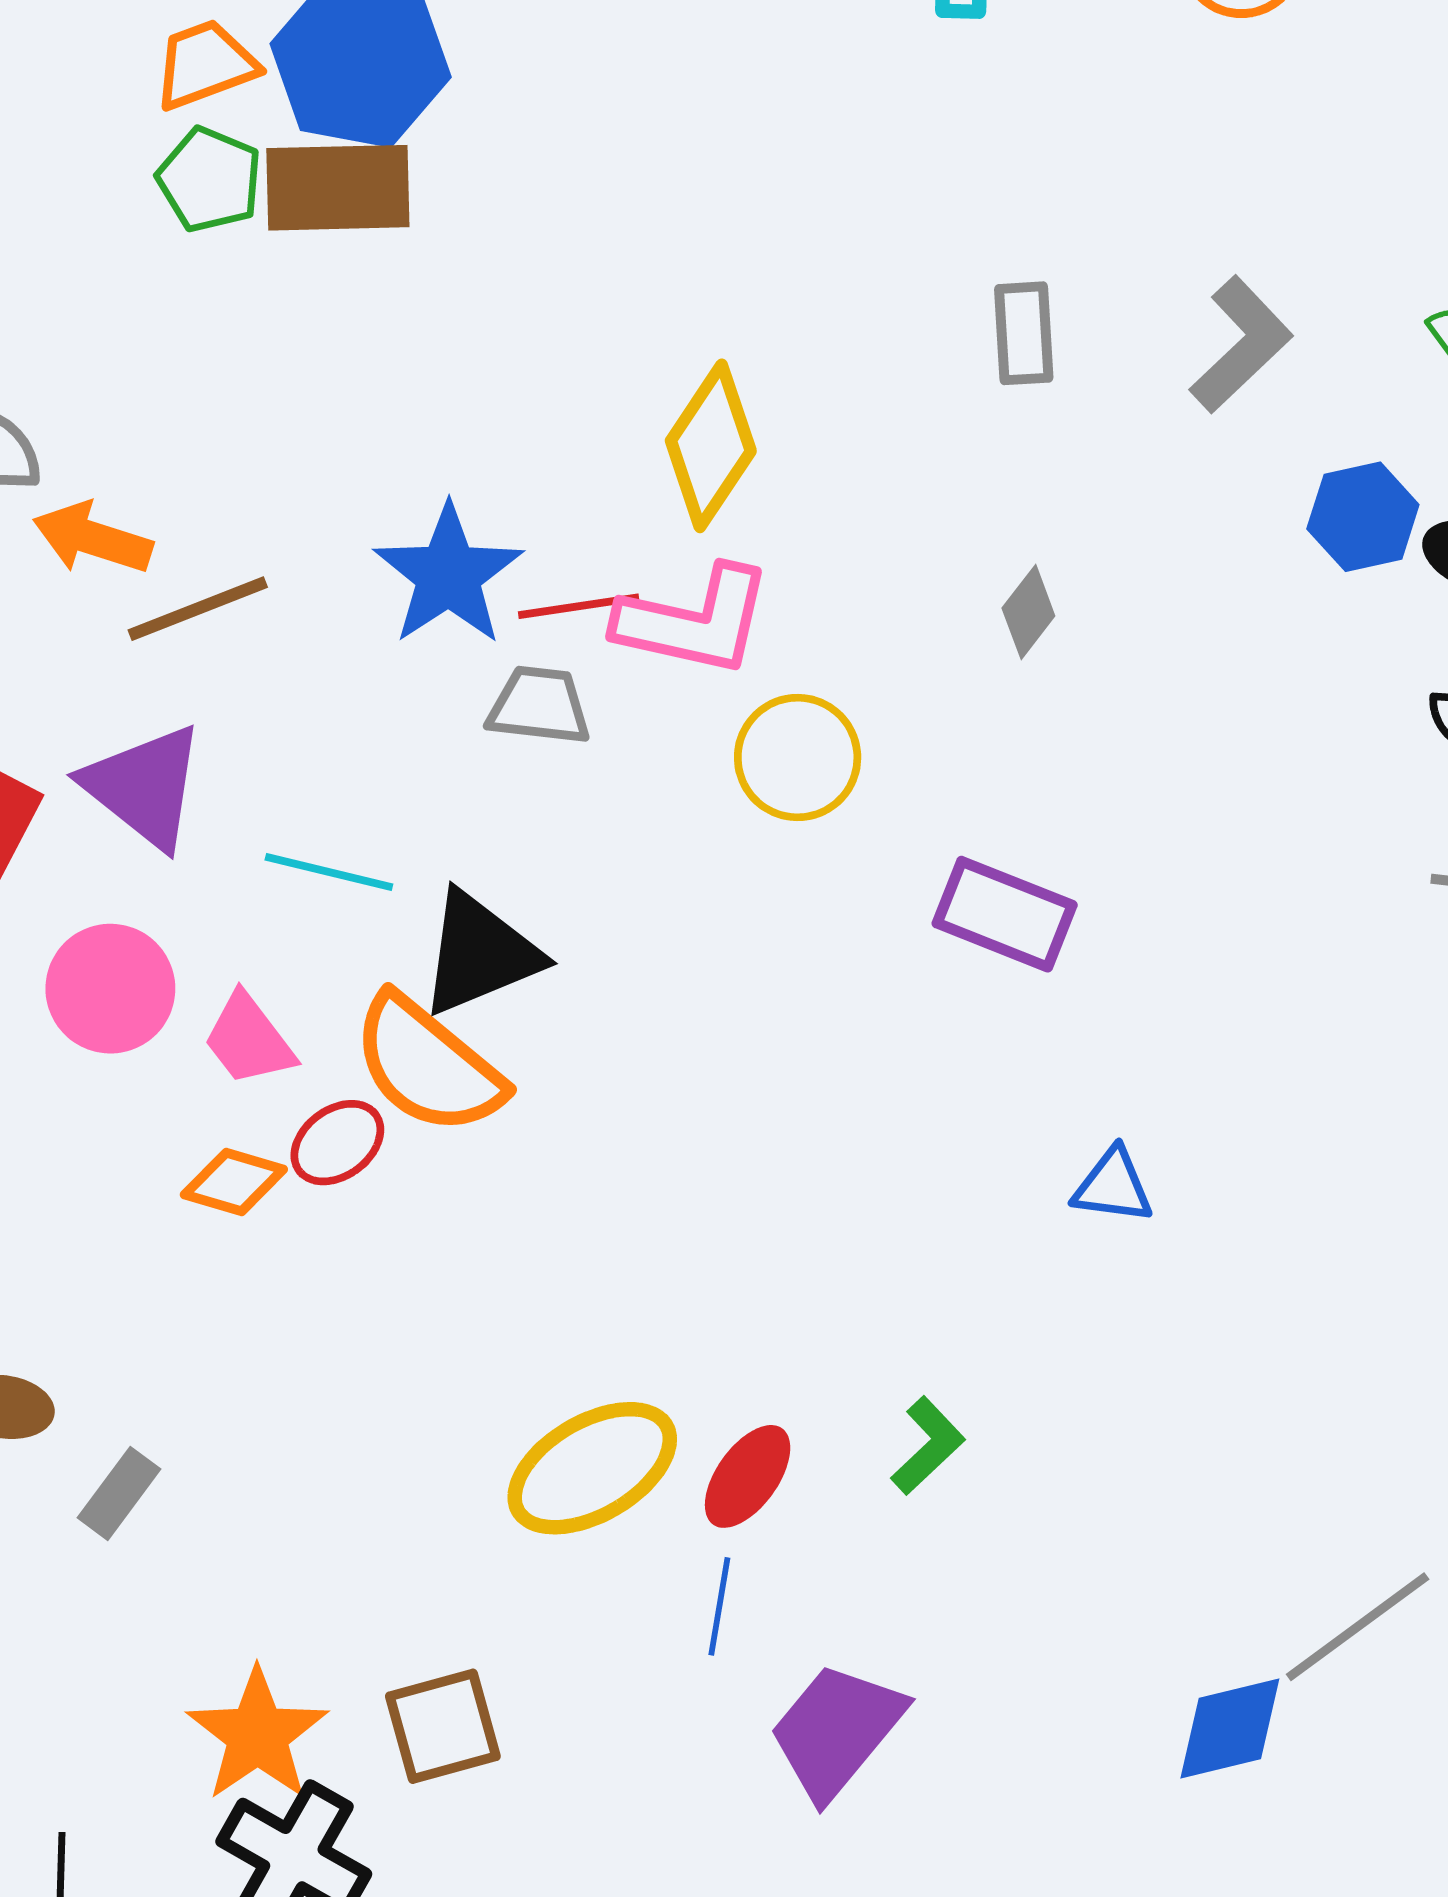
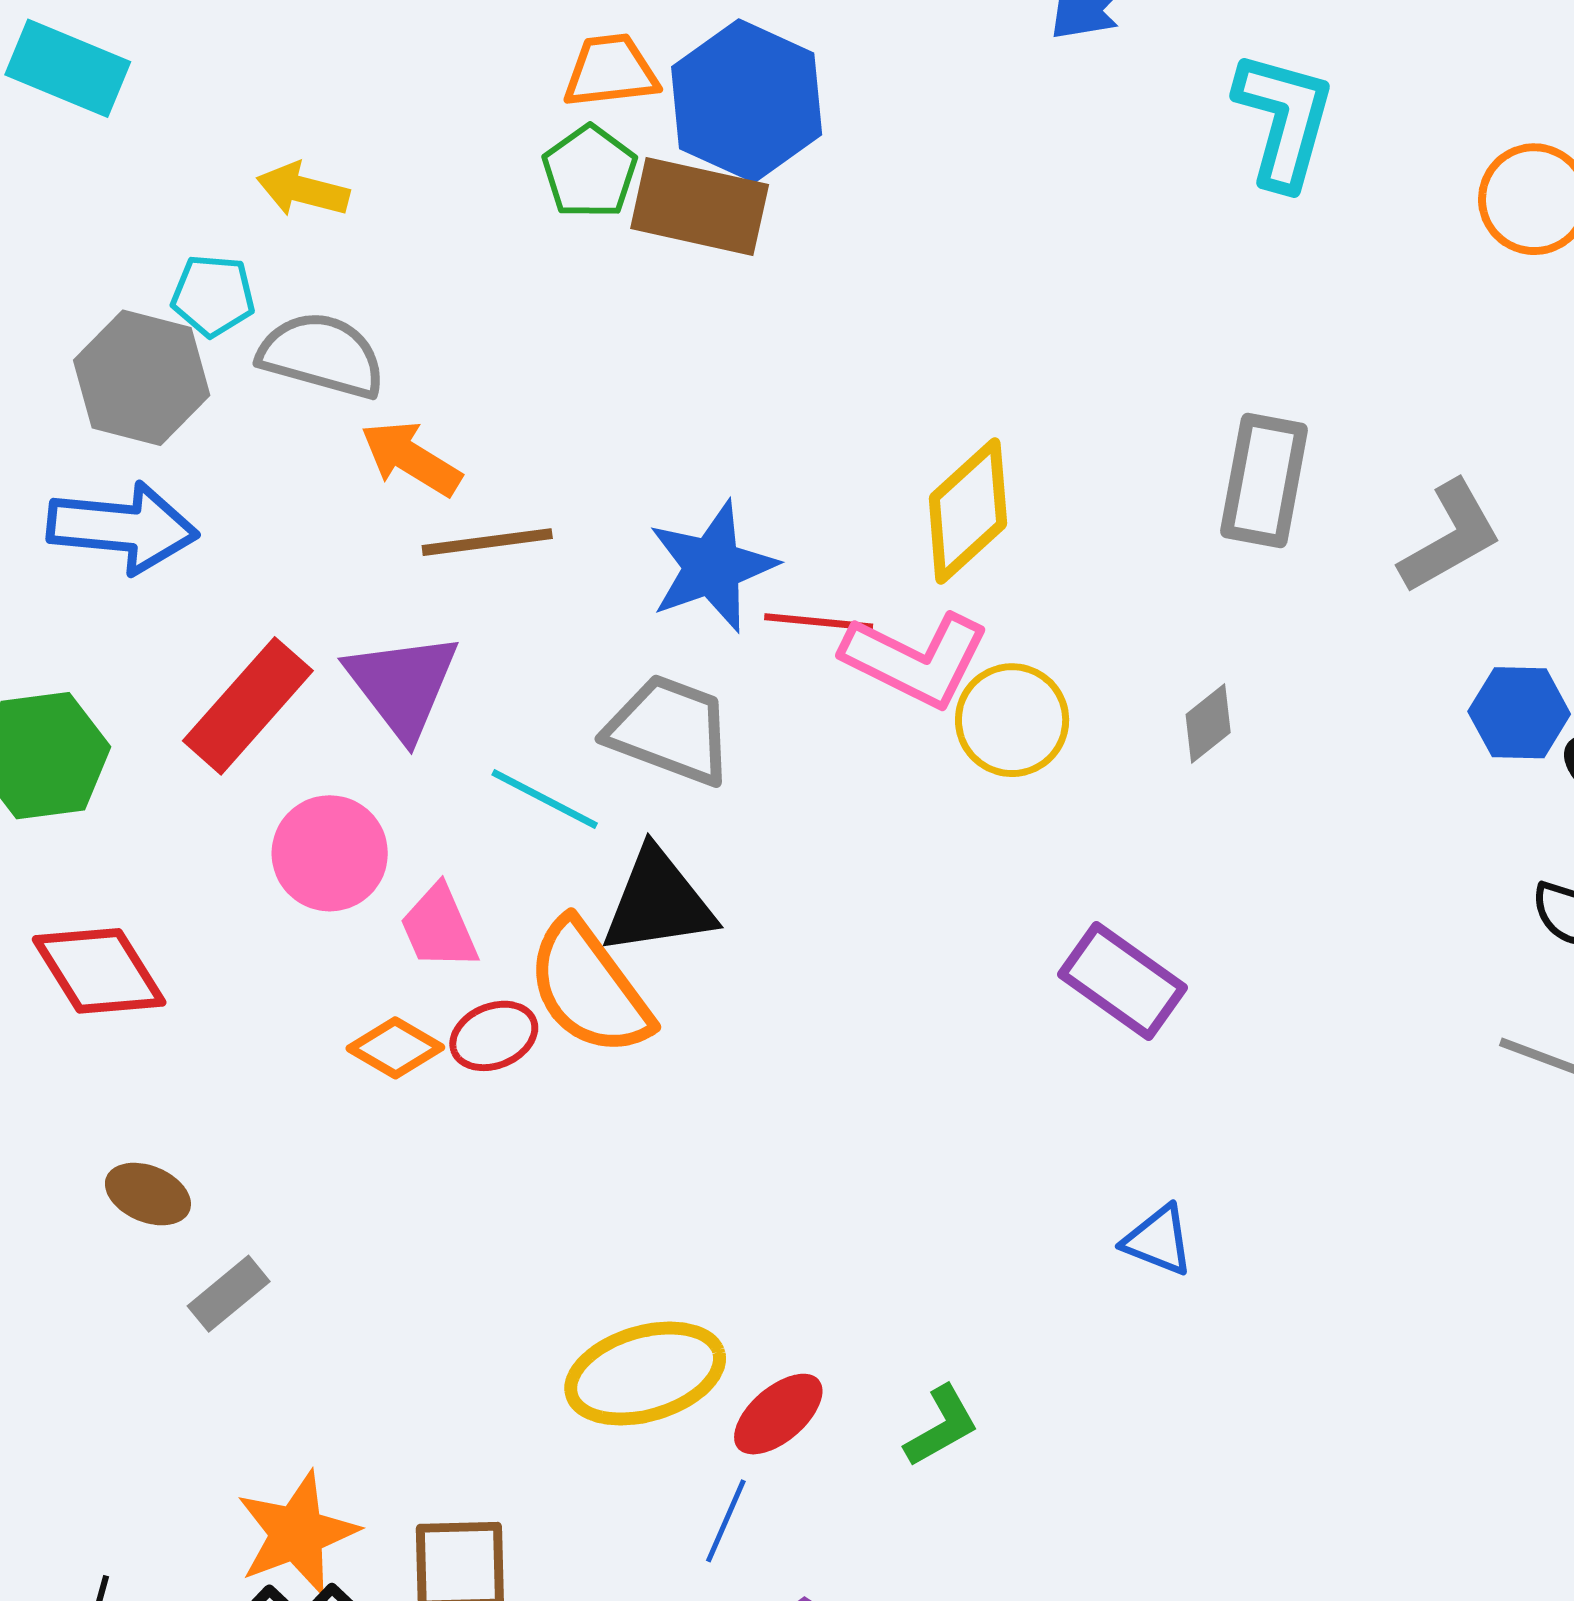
gray rectangle: (1024, 333) -> (1264, 480), size x1.4
gray trapezoid: (539, 706) -> (670, 730), moved, size x1.4
yellow circle: (798, 758) -> (1012, 720), moved

